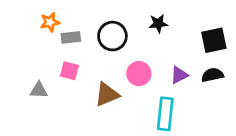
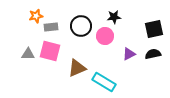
pink square: (69, 71) -> (50, 51), size x1.5
pink circle: (139, 74) -> (105, 36), moved
gray triangle: (39, 90) -> (28, 54), moved
cyan rectangle: (165, 114) -> (104, 82), moved, turned -65

